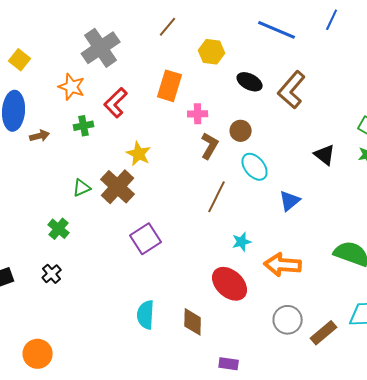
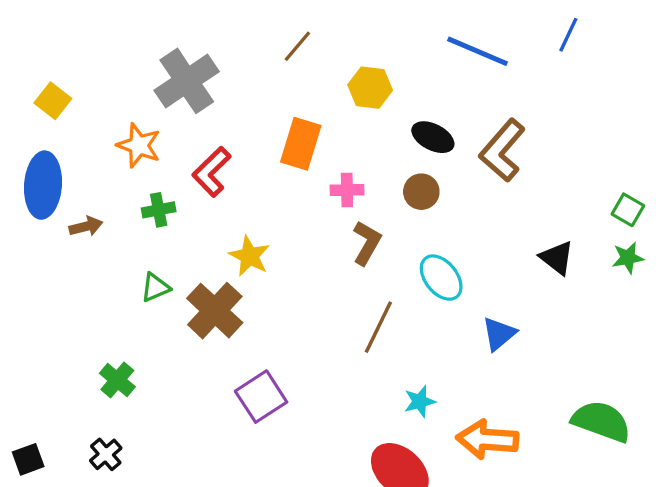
brown circle: (241, 131) -> (421, 192), moved
green triangle: (82, 188) -> (155, 287), moved

